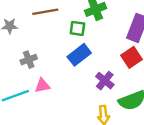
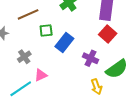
green square: (77, 28) -> (46, 31), moved

